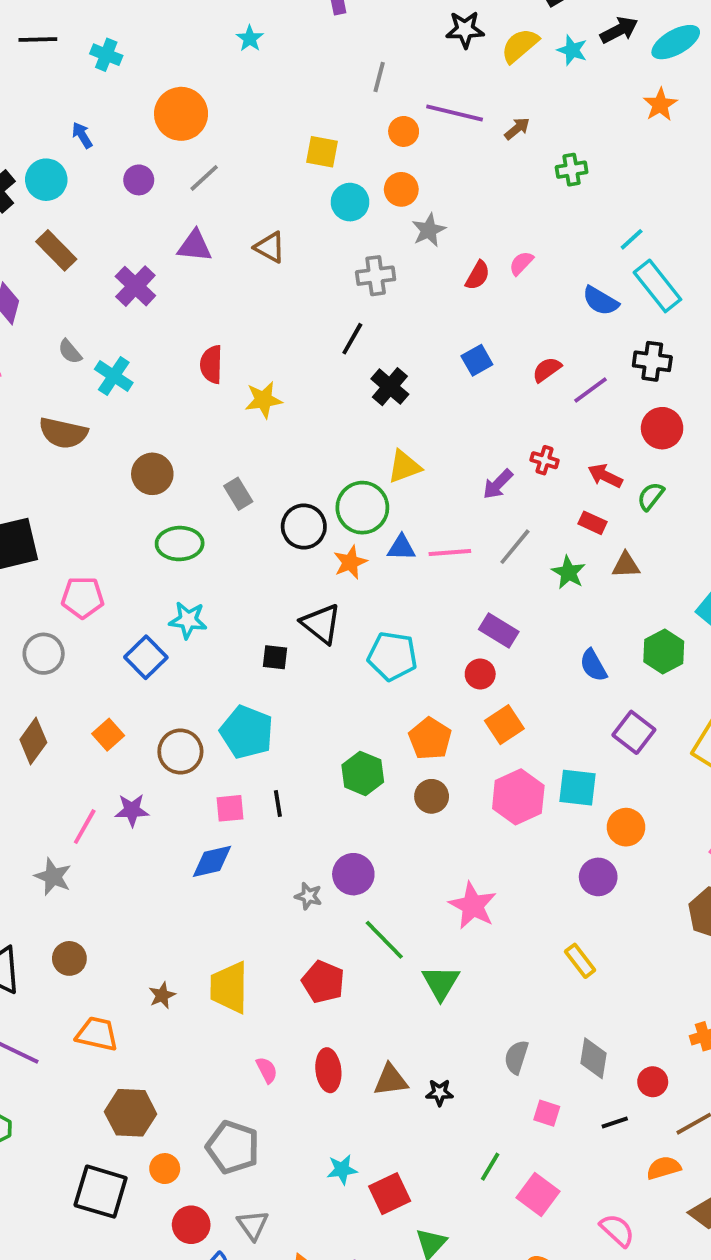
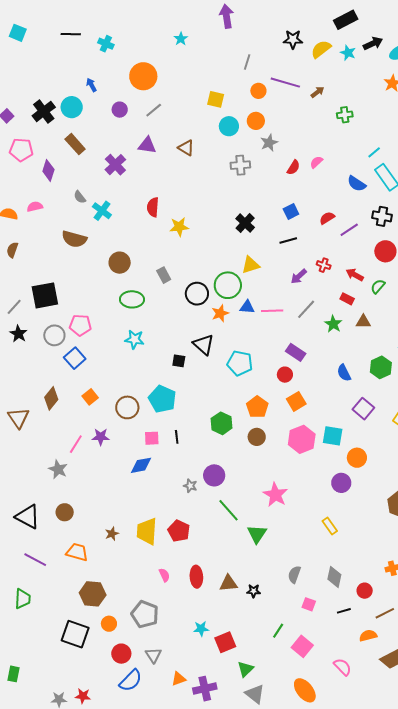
black line: (352, 339) -> (288, 241), moved, turned 42
gray circle: (44, 654) -> (54, 335), moved
blue square: (146, 657) -> (75, 358), moved
red pentagon: (323, 982) -> (179, 531), moved

